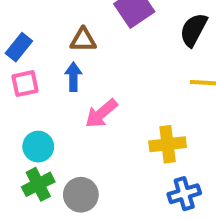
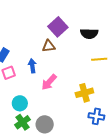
black semicircle: (194, 30) -> (89, 34), turned -108
brown triangle: (83, 40) -> (49, 46), moved
blue cross: (184, 194) -> (96, 116), turned 35

